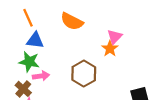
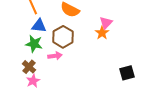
brown hexagon: (84, 74) -> (63, 37), moved
pink arrow: (41, 76) -> (55, 56), moved

